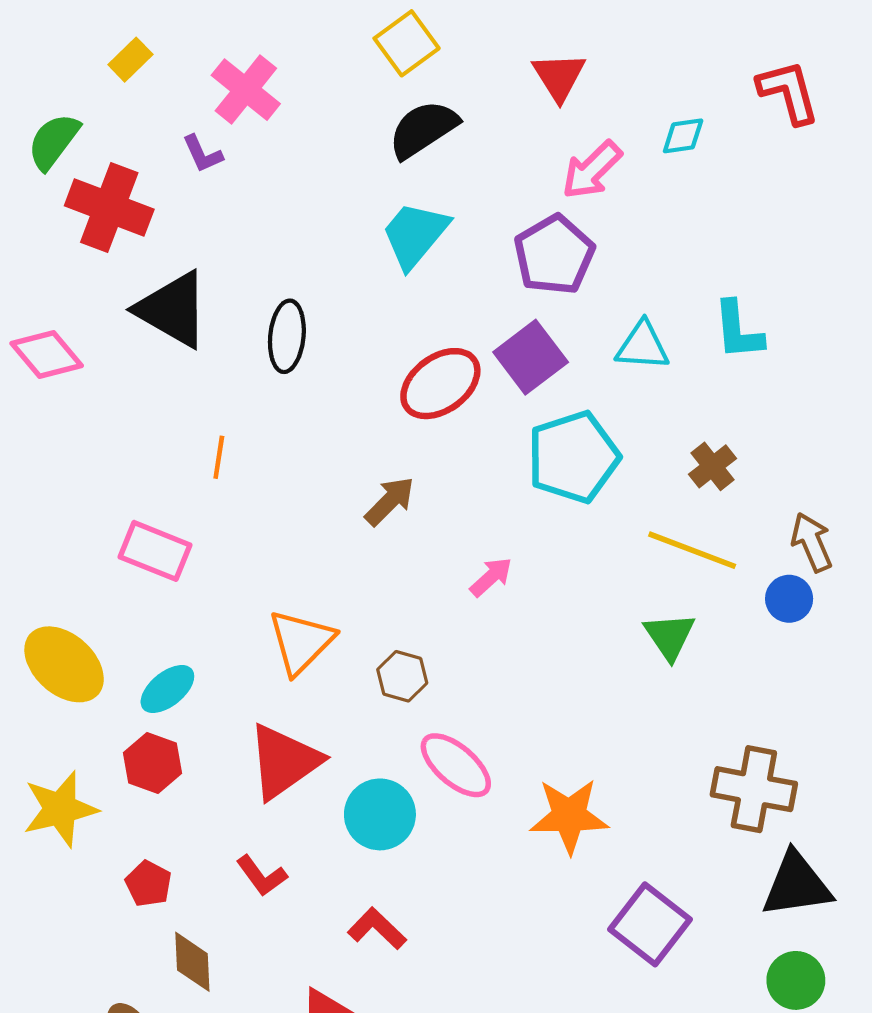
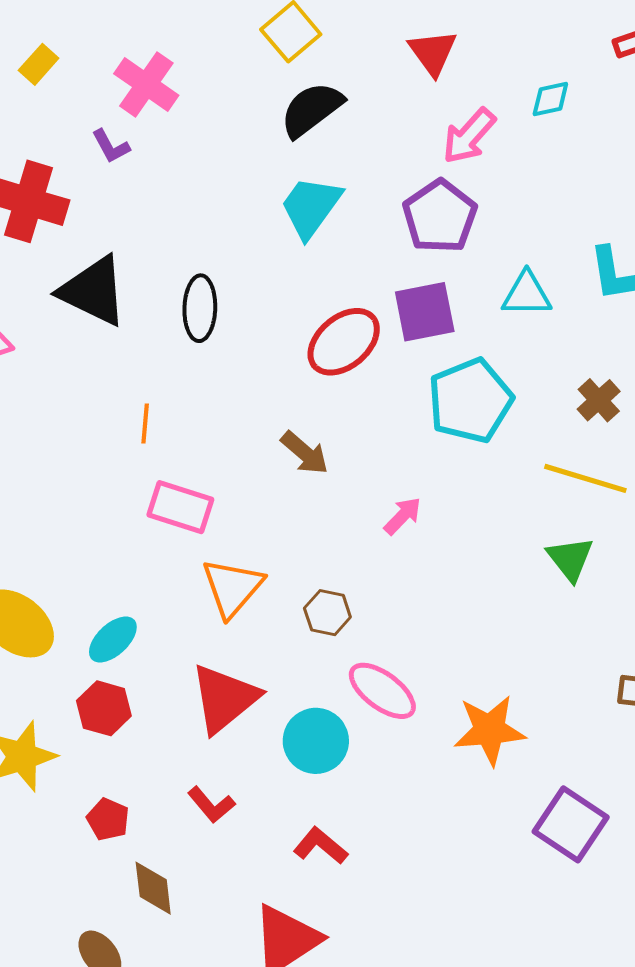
purple square: (531, 357) -> (425, 312), turned 30
brown arrow: (390, 501) -> (305, 453), turned 90
pink rectangle: (155, 551) -> (180, 507), moved

